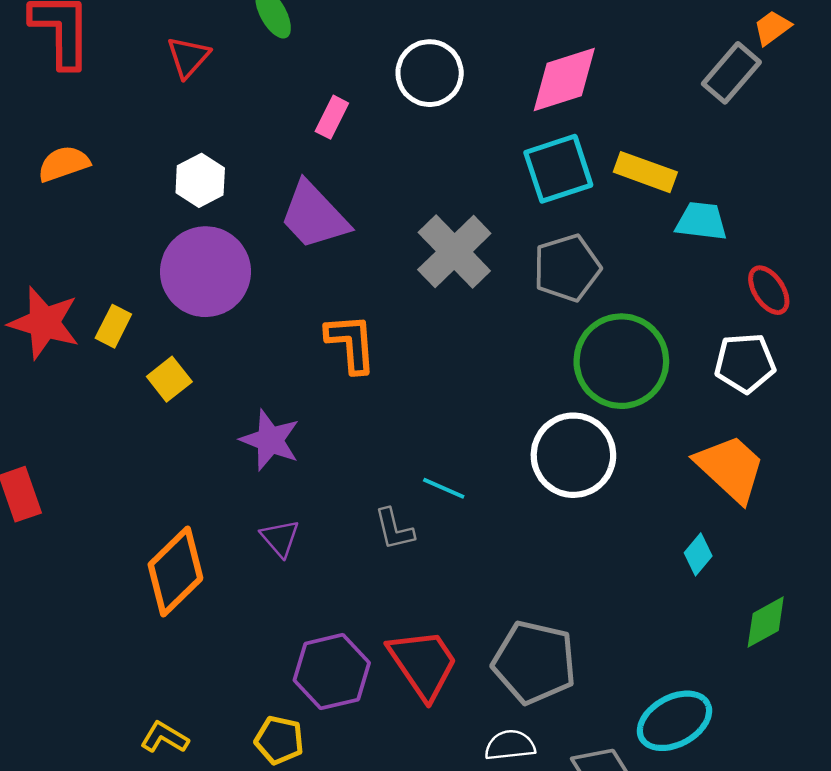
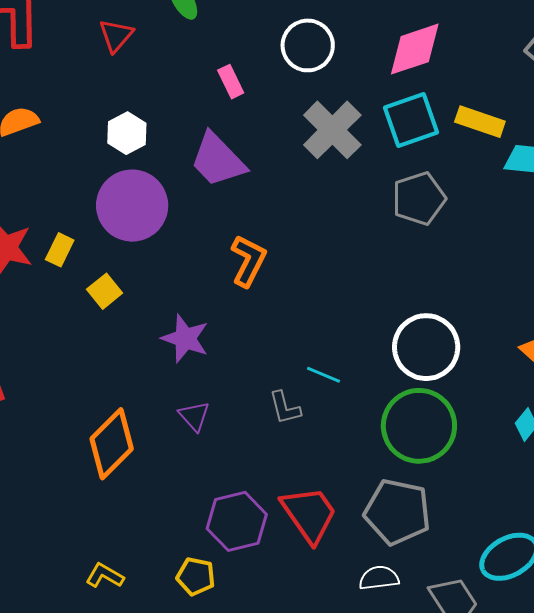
pink rectangle: (332, 117) -> (231, 82), turned -52
gray cross: (454, 252) -> (332, 130), moved
orange L-shape: (351, 343) -> (248, 261), turned 32
green circle: (621, 361) -> (419, 426), moved

